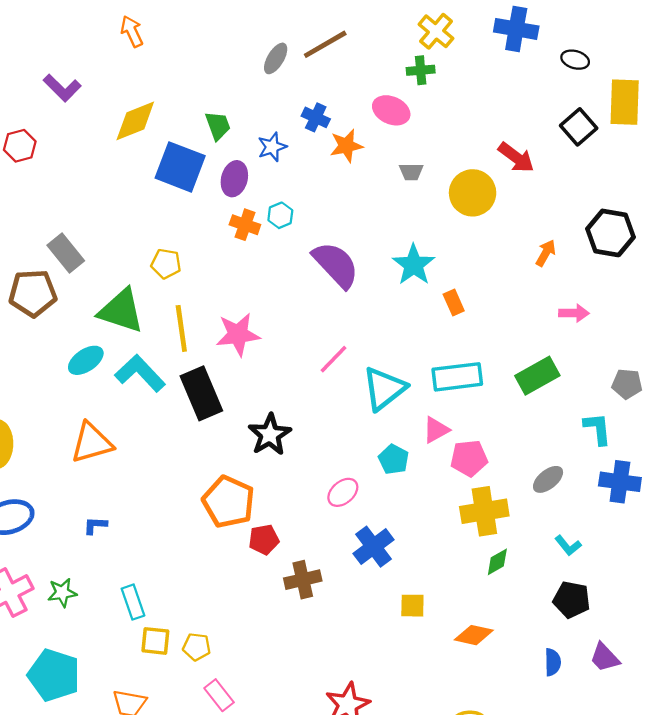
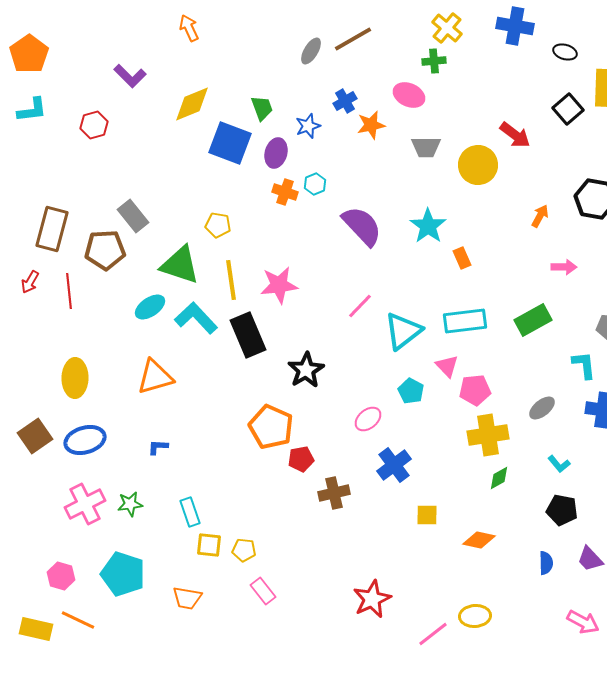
blue cross: (316, 117) -> (345, 101), turned 35
gray trapezoid: (411, 172) -> (426, 147), size x1.4
pink triangle: (436, 430) -> (447, 366), turned -45

